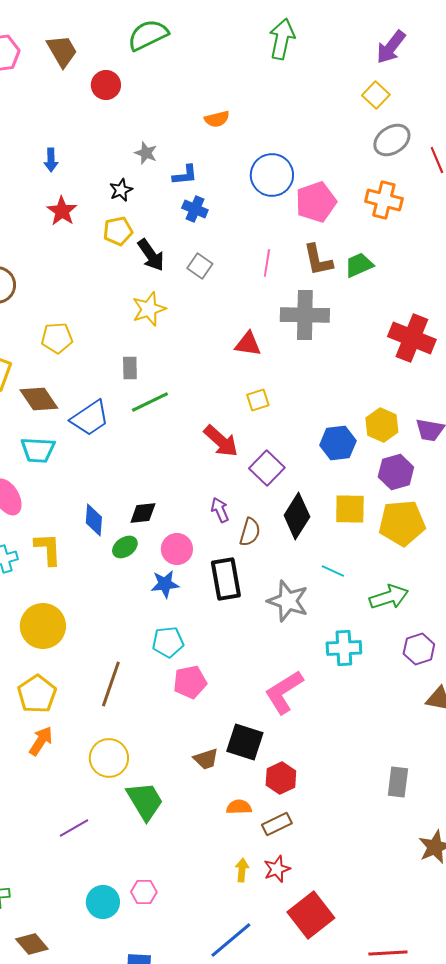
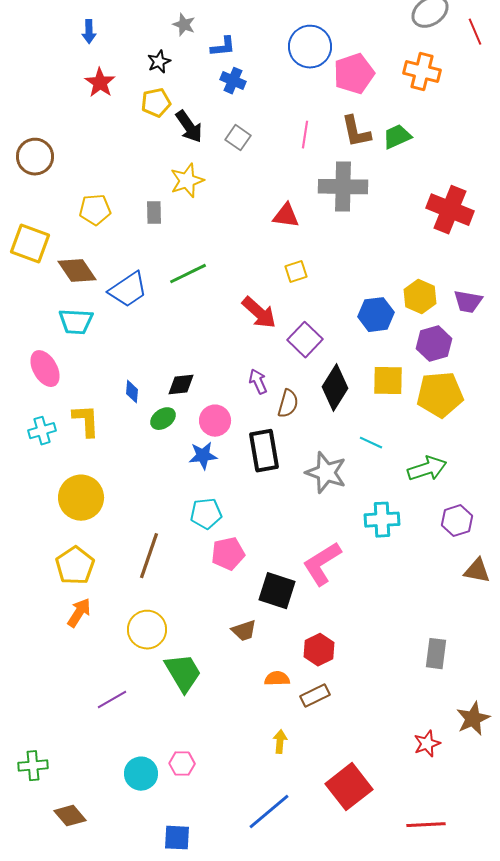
gray rectangle: (130, 368) -> (154, 213), moved
blue diamond: (94, 520) -> (132, 392), size x0.7
black square: (245, 742) -> (277, 591), moved
red star: (277, 869) -> (427, 744), moved

